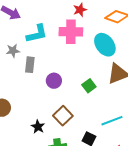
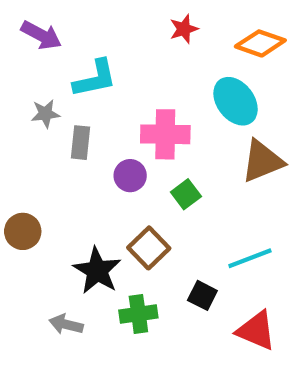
pink cross: (71, 32) -> (165, 134), moved
green square: (89, 86) -> (186, 194), moved
black star: (38, 127) -> (97, 271), size x1.6

